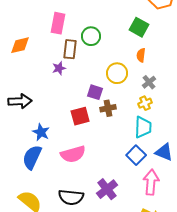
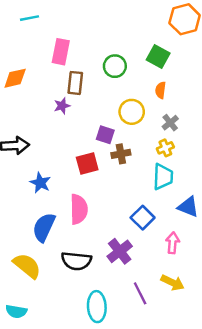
green circle: (91, 36) -> (115, 66), moved
pink semicircle: (73, 154) -> (79, 209), turned -75
blue square: (136, 155) -> (143, 218), moved
blue semicircle: (32, 157) -> (44, 227), moved
pink arrow: (151, 182) -> (173, 243), size x0.7

